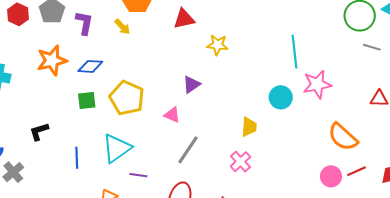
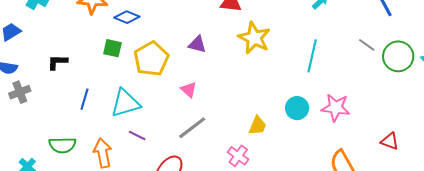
yellow star: (217, 45) -> (254, 38), size x1.5
gray line: (372, 47) -> (367, 45), moved
cyan line: (295, 52) -> (312, 56), moved
purple triangle: (192, 84) -> (197, 44), moved, turned 30
pink cross: (240, 162) -> (238, 156), turned -30

